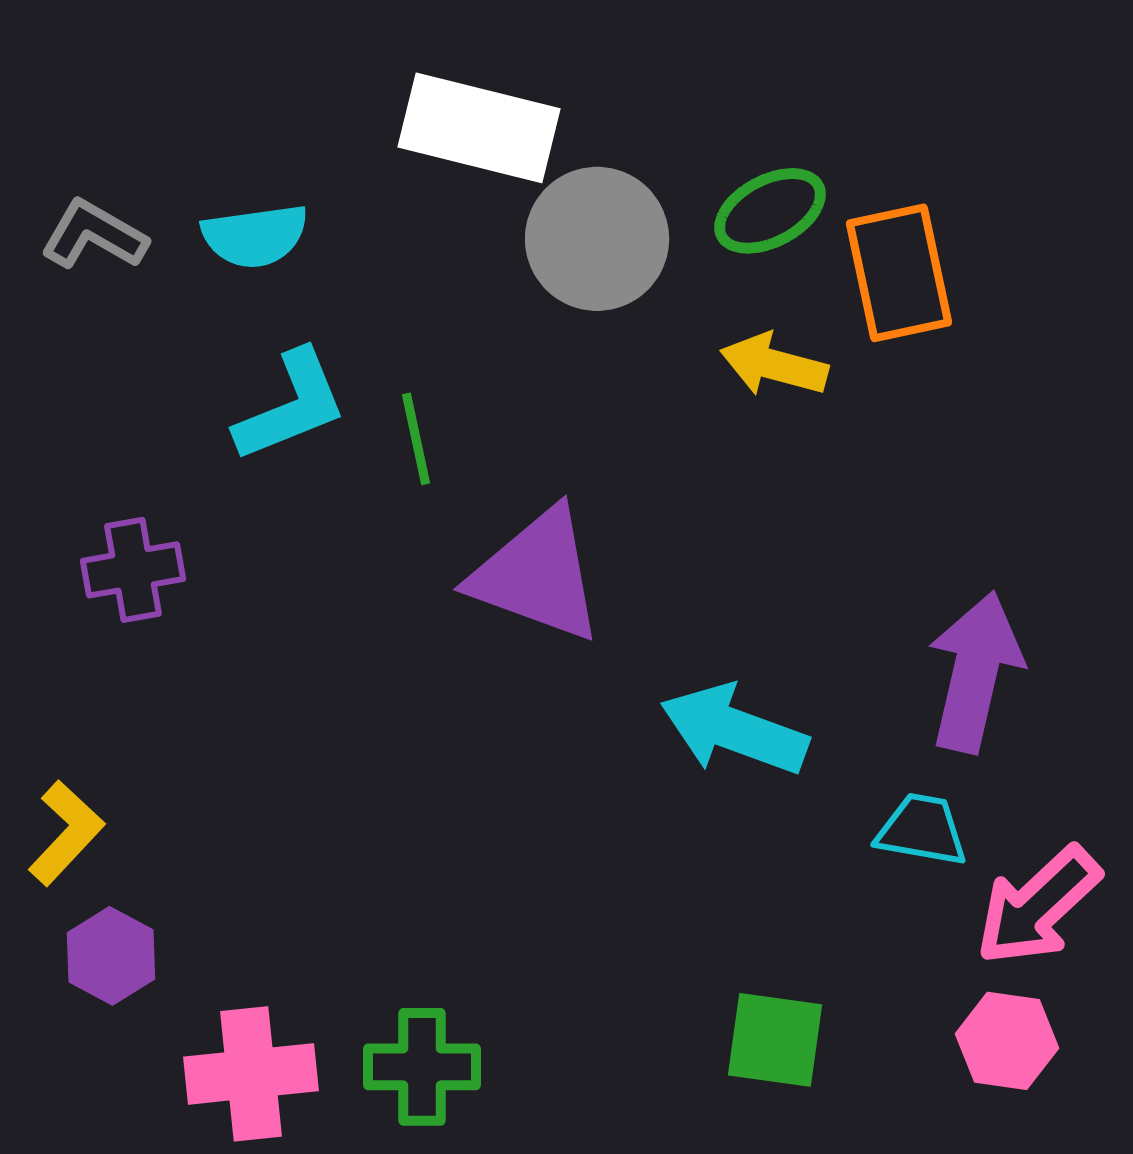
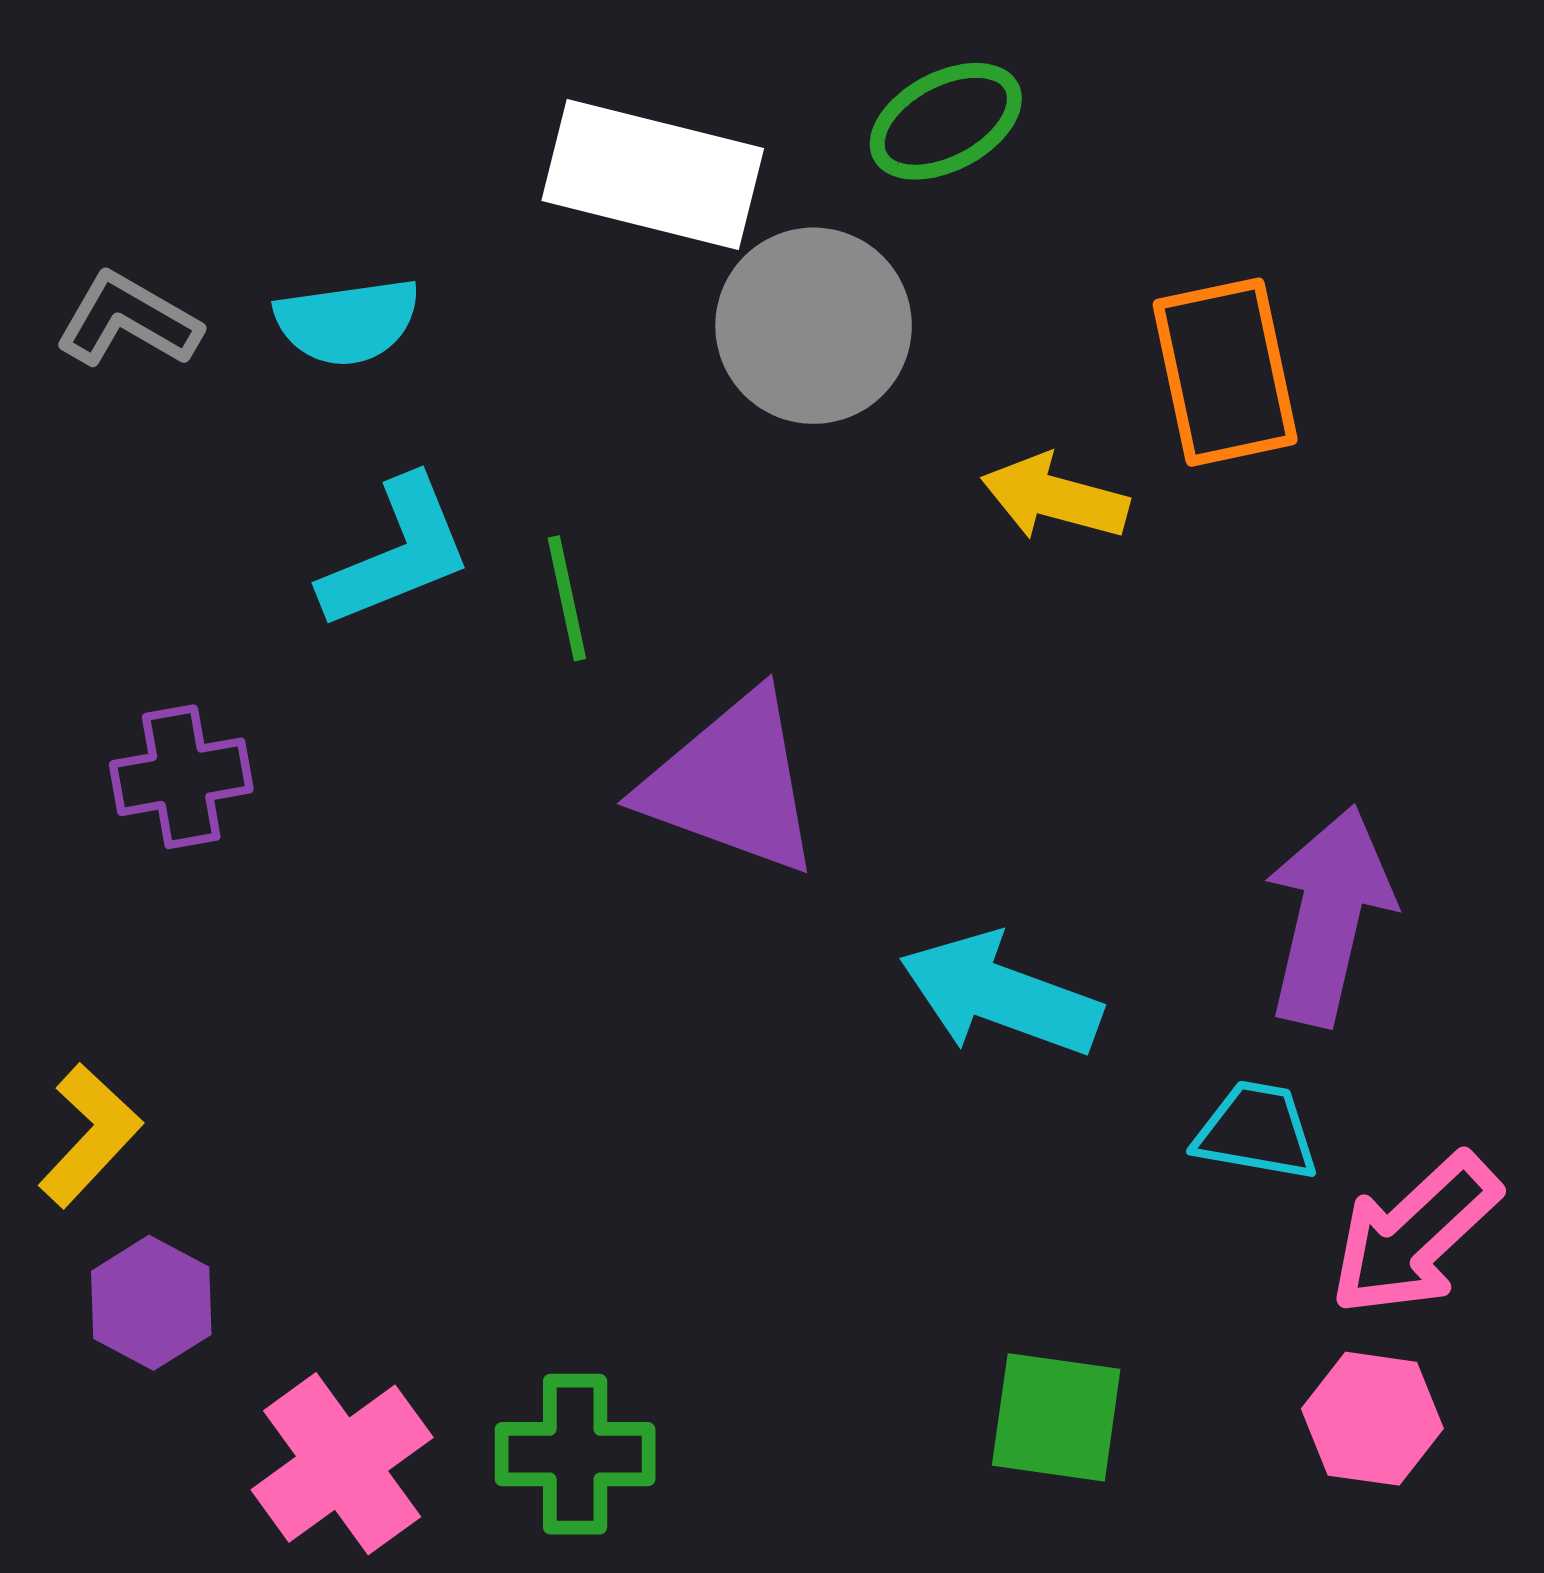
green ellipse: (770, 211) -> (946, 121), moved
pink cross: (251, 1074) -> (342, 1464), turned -30

